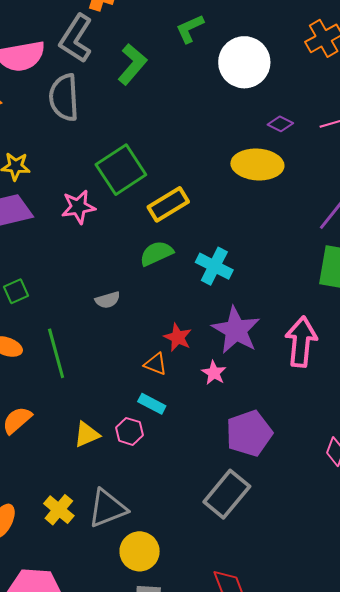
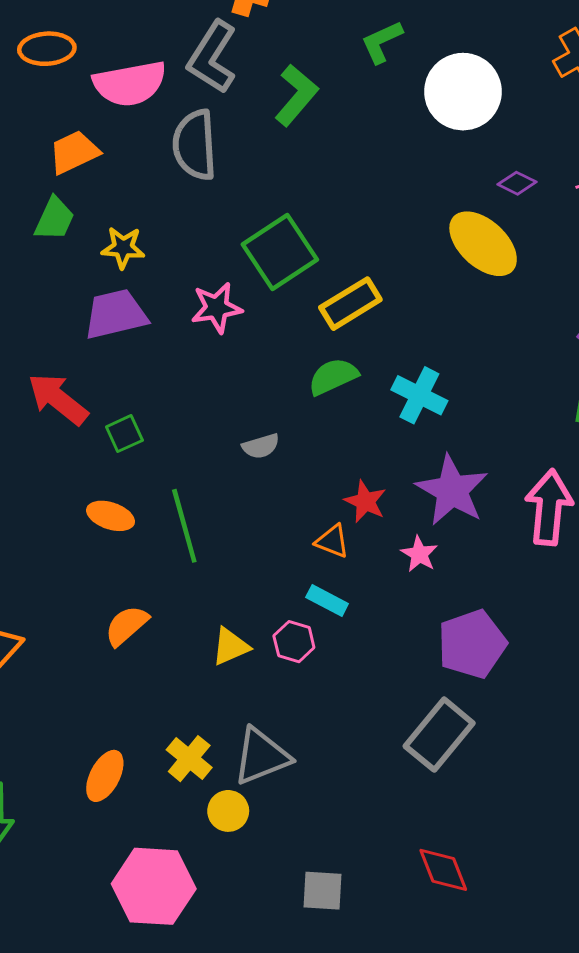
yellow ellipse: (257, 164) -> (483, 244), turned 39
yellow circle: (140, 551) -> (228, 811), moved, size x0.7

